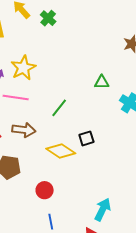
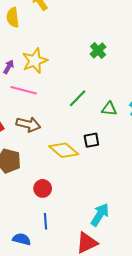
green cross: (48, 18) -> (98, 50), moved
green triangle: (102, 82) -> (109, 109), moved
green line: (59, 108) -> (78, 98), moved

